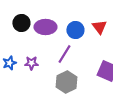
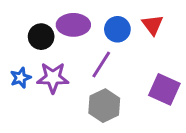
black circle: (21, 23) -> (41, 37), moved
purple star: (31, 63) -> (53, 78), size x1.5

